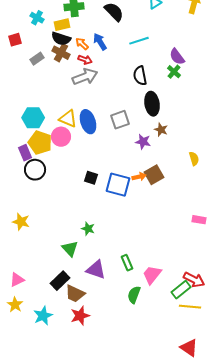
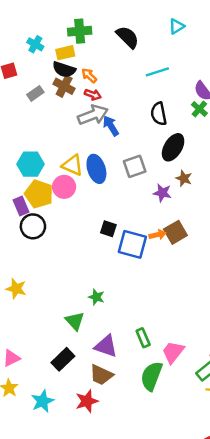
blue arrow: (100, 42) -> (111, 126), moved
black ellipse: (152, 104) -> (173, 147), turned 40
black square: (91, 178) -> (108, 229), moved
brown trapezoid: (75, 294) -> (101, 375), moved
green semicircle: (134, 295) -> (151, 376), size x1.4

